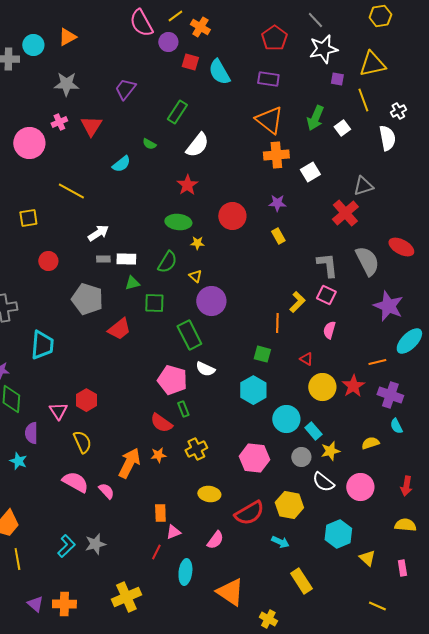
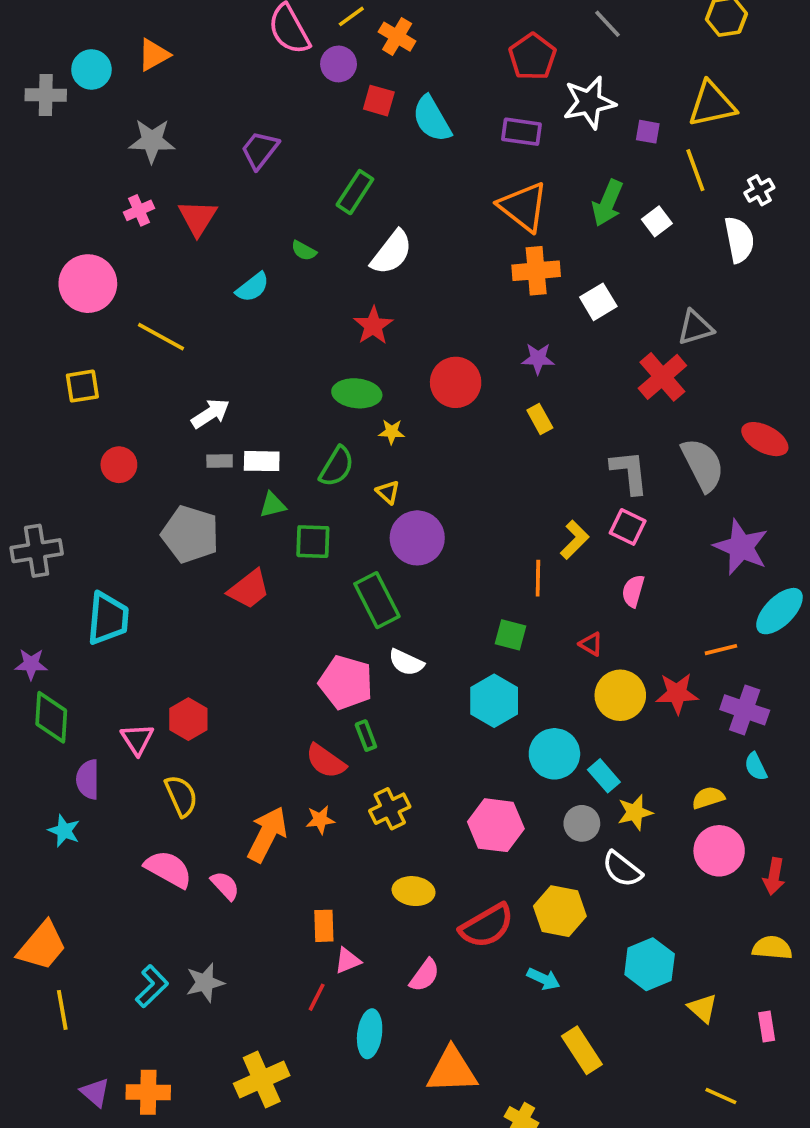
white star: (323, 49) -> (589, 102), moved
pink circle: (29, 143) -> (88, 284), moved
red star: (353, 386) -> (677, 693), turned 30
pink circle: (360, 487) -> (719, 851), moved
orange triangle: (230, 592) -> (452, 1070), turned -36

